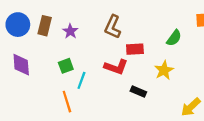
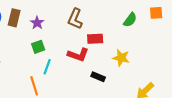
green semicircle: (174, 38) -> (130, 20), moved
green square: (66, 66) -> (38, 47), moved
yellow star: (164, 70) -> (121, 58), turned -30

